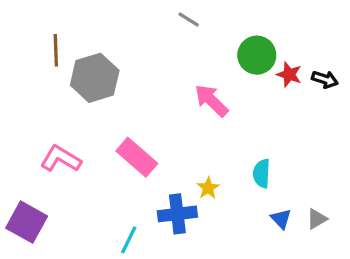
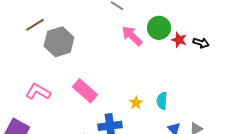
brown line: (56, 50) -> (35, 25), turned 60
pink arrow: (211, 100) -> (132, 36), moved
yellow star: (208, 188) -> (136, 103), moved

